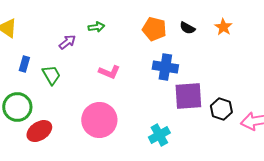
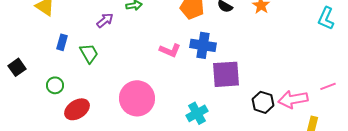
pink L-shape: (109, 72) -> (170, 50), moved
green circle: (17, 107) -> (55, 85), size x0.6
black hexagon: (221, 109) -> (263, 102), moved

